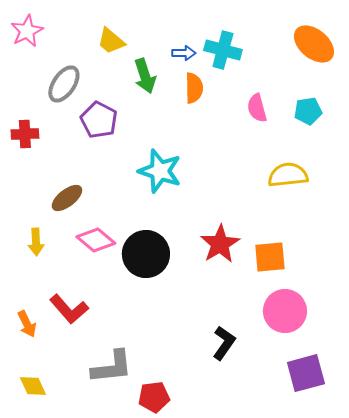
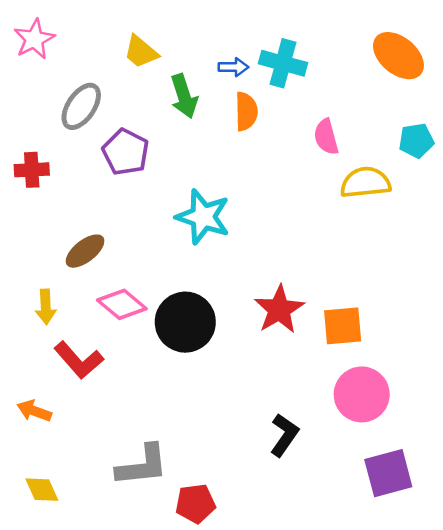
cyan pentagon: (308, 111) -> (416, 141), moved
yellow semicircle: (288, 175) -> (365, 183), moved
red L-shape: (69, 309) -> (79, 360), moved
orange arrow: (27, 324) -> (34, 411), turned 136

